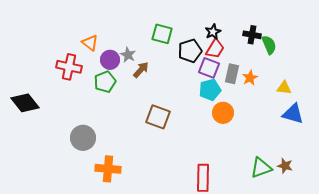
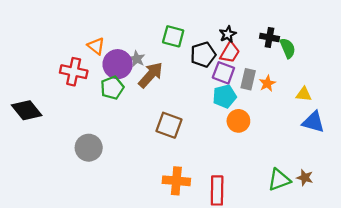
purple circle: (110, 60) -> (118, 64), size x1.4
brown arrow: (141, 70) -> (151, 75), size x1.5
orange cross: (108, 169) -> (176, 181), moved

